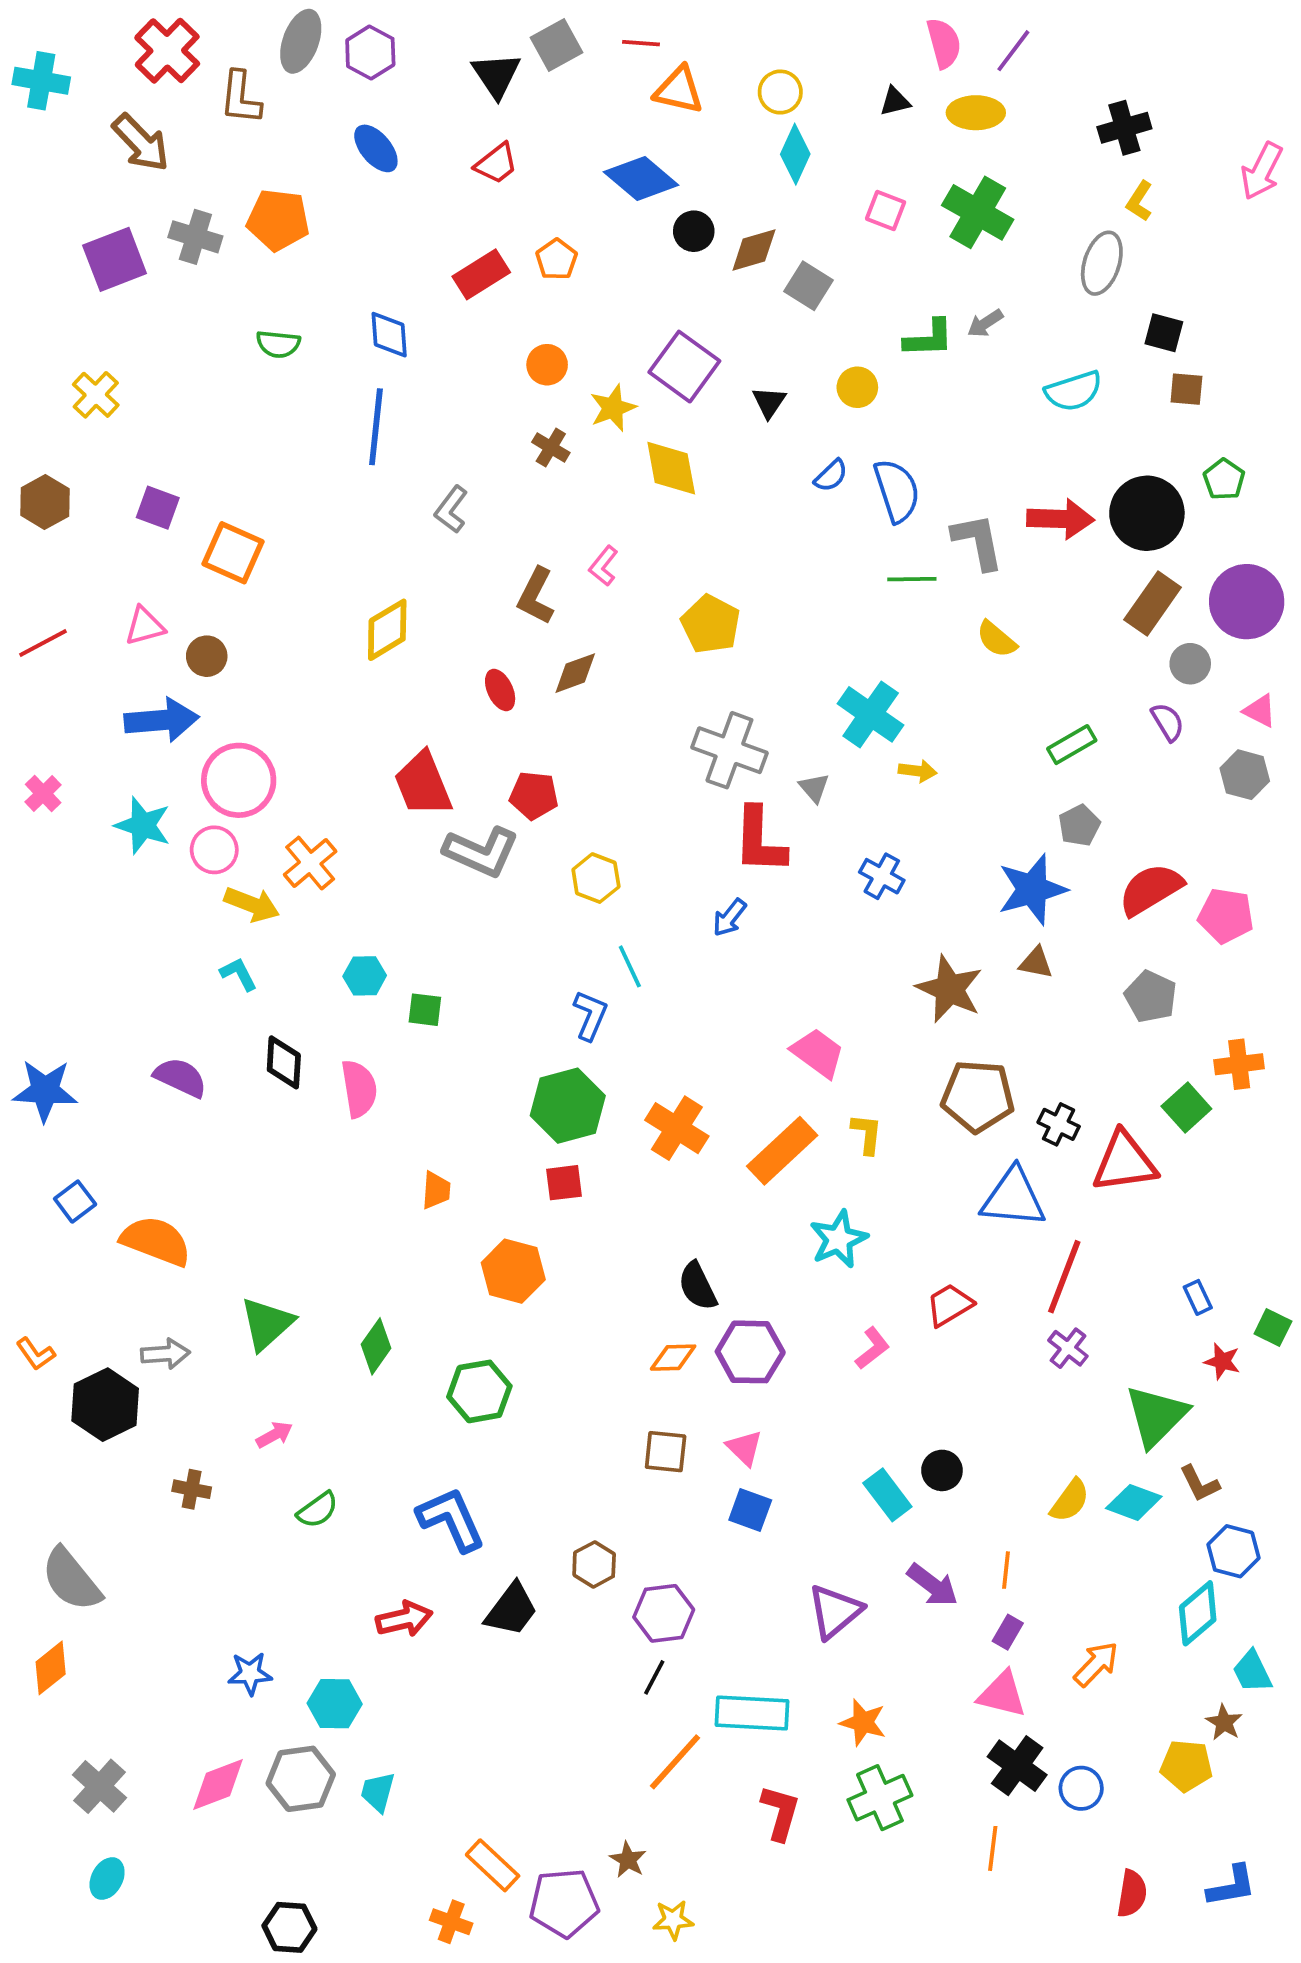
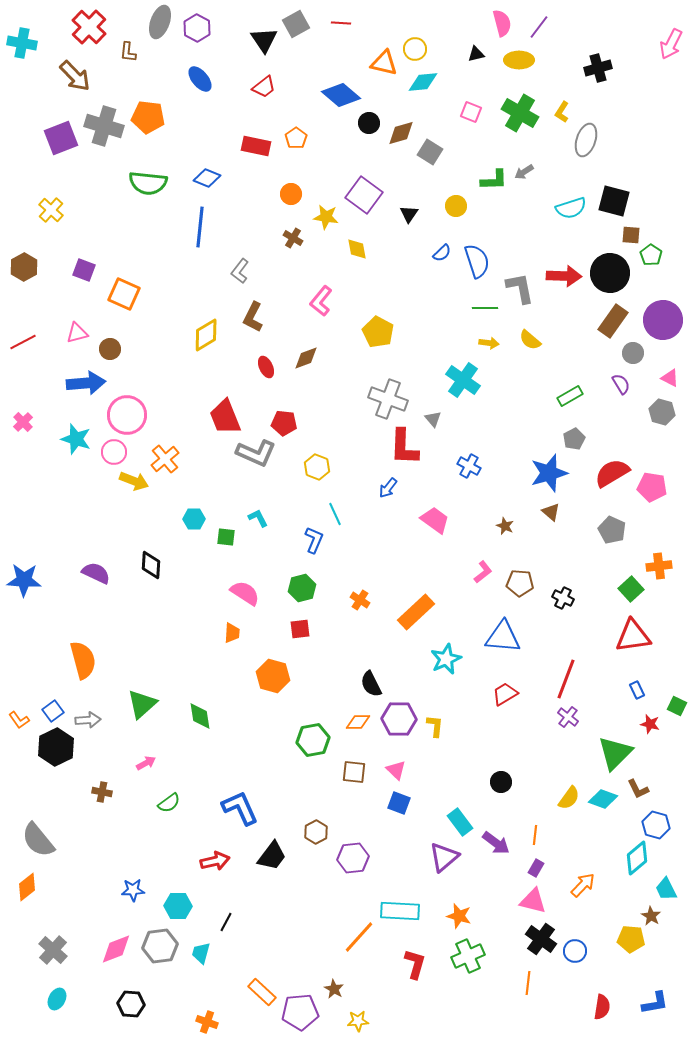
orange triangle: (679, 90) -> (384, 63), moved
brown L-shape: (241, 98) -> (128, 52), size x0.7
cyan diamond: (795, 154) -> (423, 82), turned 60
pink arrow: (1262, 171) -> (671, 44), moved
yellow L-shape: (1139, 201) -> (562, 112), moved
gray cross: (195, 237) -> (104, 126), size x1.4
red rectangle: (481, 274) -> (256, 146), turned 44
black square: (1164, 333) -> (614, 201), moved, size x1.5
blue diamond: (389, 335) -> (207, 178), turned -64
green semicircle: (278, 344) -> (148, 183), size x1.6
brown square: (1186, 389) -> (631, 235), moved
yellow star: (613, 408) -> (326, 217), turned 30
yellow diamond: (671, 468) -> (357, 249), size x0.7
pink L-shape: (603, 566) -> (321, 301), size x1.4
brown L-shape: (536, 596) -> (253, 317), moved
yellow arrow: (918, 771) -> (489, 343), moved
brown triangle: (1036, 963) -> (551, 512), turned 30
cyan L-shape: (239, 974) -> (258, 518), moved
brown star: (949, 989) -> (505, 526), size x0.5
pink trapezoid: (818, 1053) -> (435, 520), moved
pink semicircle: (359, 1089) -> (245, 593), moved, turned -48
brown pentagon: (978, 1096) -> (520, 583), size x0.7
green hexagon: (568, 1106) -> (302, 588), size x0.7
orange cross: (677, 1128) -> (360, 600), size x0.6
yellow L-shape: (867, 1134) -> (435, 726), moved
red triangle: (1124, 1162) -> (633, 636), moved
blue triangle: (1013, 1198) -> (503, 637), moved
blue square: (75, 1202) -> (53, 711), moved
orange semicircle: (156, 1241) -> (83, 660), turned 54
green diamond: (376, 1346) -> (200, 716), turned -44
pink L-shape: (872, 1348) -> (483, 572), moved
green hexagon: (479, 1391) -> (313, 740), moved
cyan rectangle: (887, 1495) -> (460, 822), moved
black line: (654, 1677) -> (226, 922), moved
orange cross: (451, 1922) -> (207, 1022), moved
black hexagon: (289, 1927) -> (131, 1004), moved

